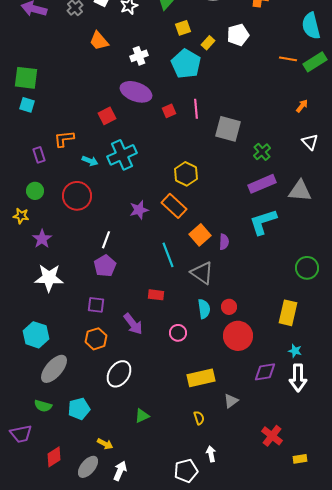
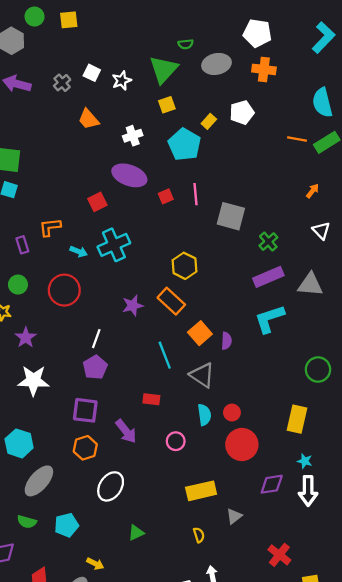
yellow square: (183, 28) -> (167, 105), moved
purple square: (96, 305) -> (85, 410), size x1.4

